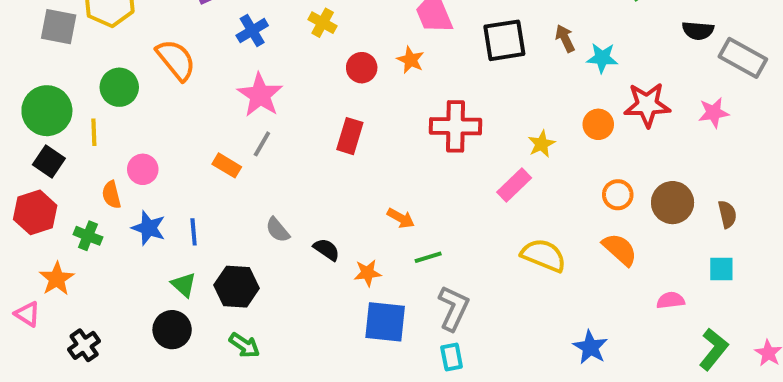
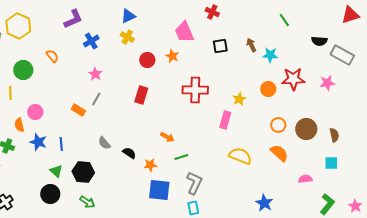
black square: (504, 40) -> (220, 46), size x0.7
orange semicircle: (176, 60) -> (52, 56), size x0.6
pink star: (260, 95) -> (95, 74), size x0.6
pink rectangle: (514, 185) -> (225, 120), turned -30

